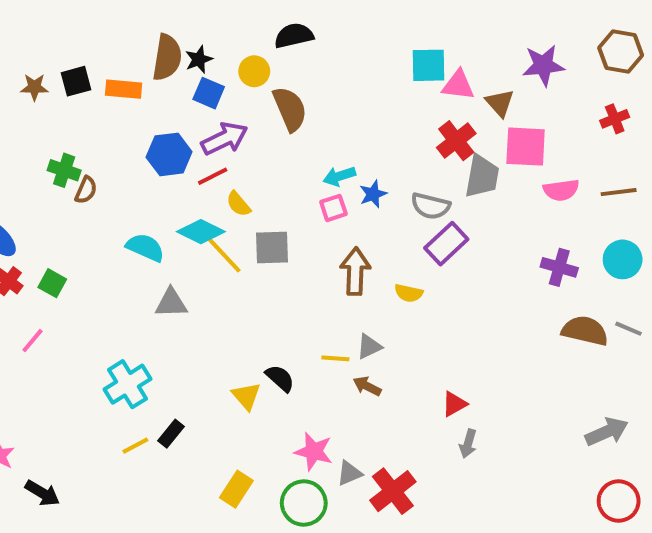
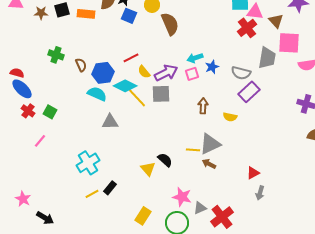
purple arrow: (225, 139) -> (166, 73), moved
red cross: (456, 141) -> (247, 28), moved
blue hexagon: (169, 154) -> (103, 73), moved
brown semicircle: (86, 190) -> (81, 65), moved, turned -48
brown arrow: (355, 271) -> (203, 106), size x0.7
gray triangle: (369, 347) -> (210, 144), size x1.6

